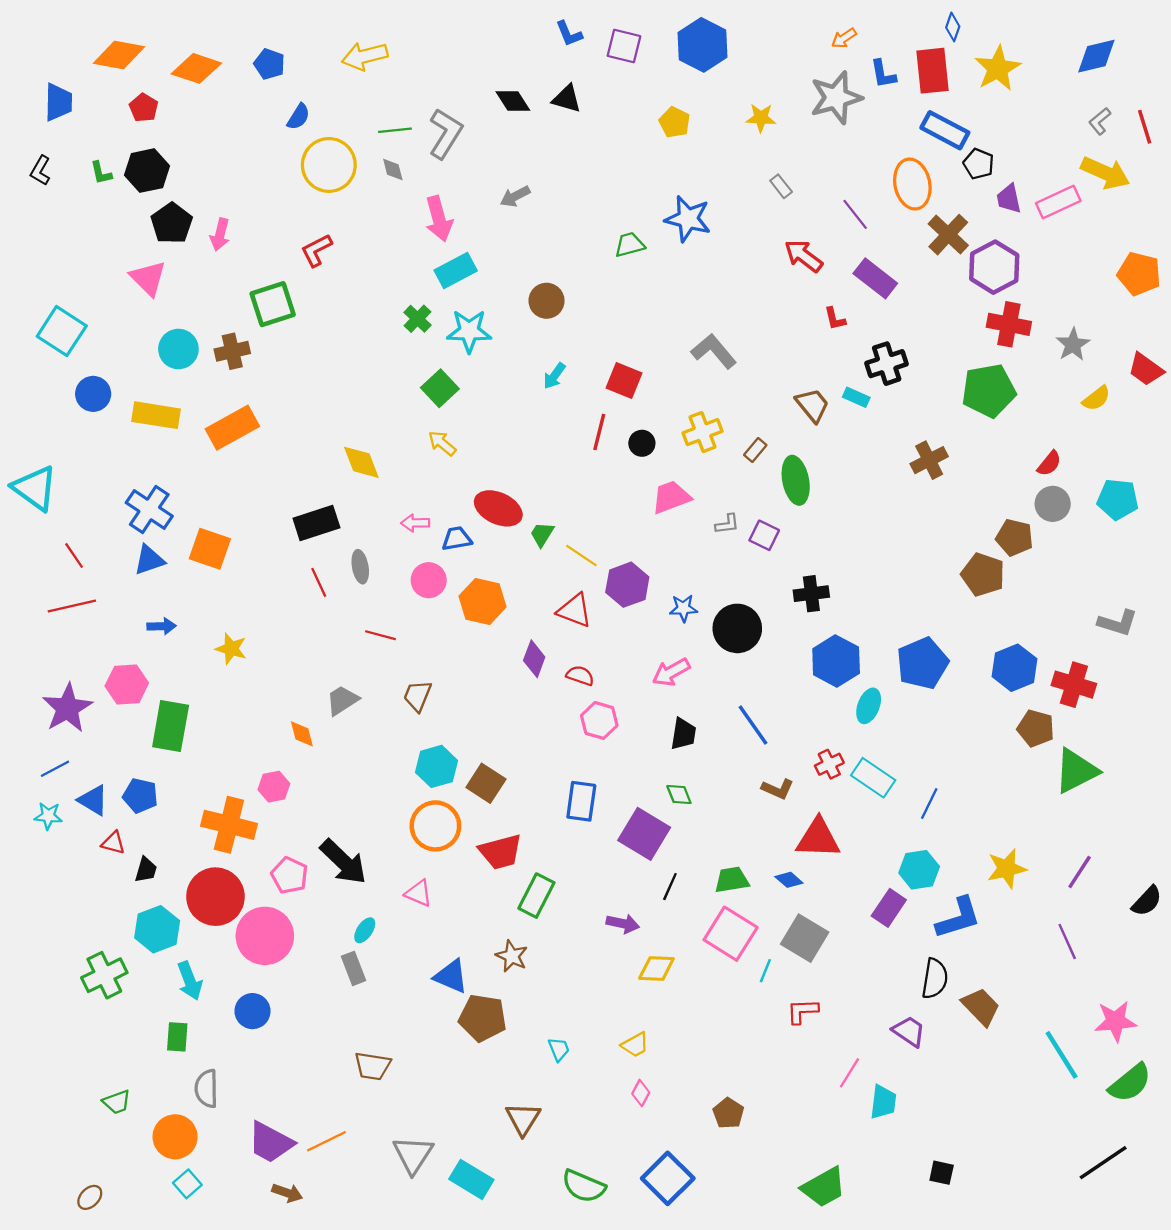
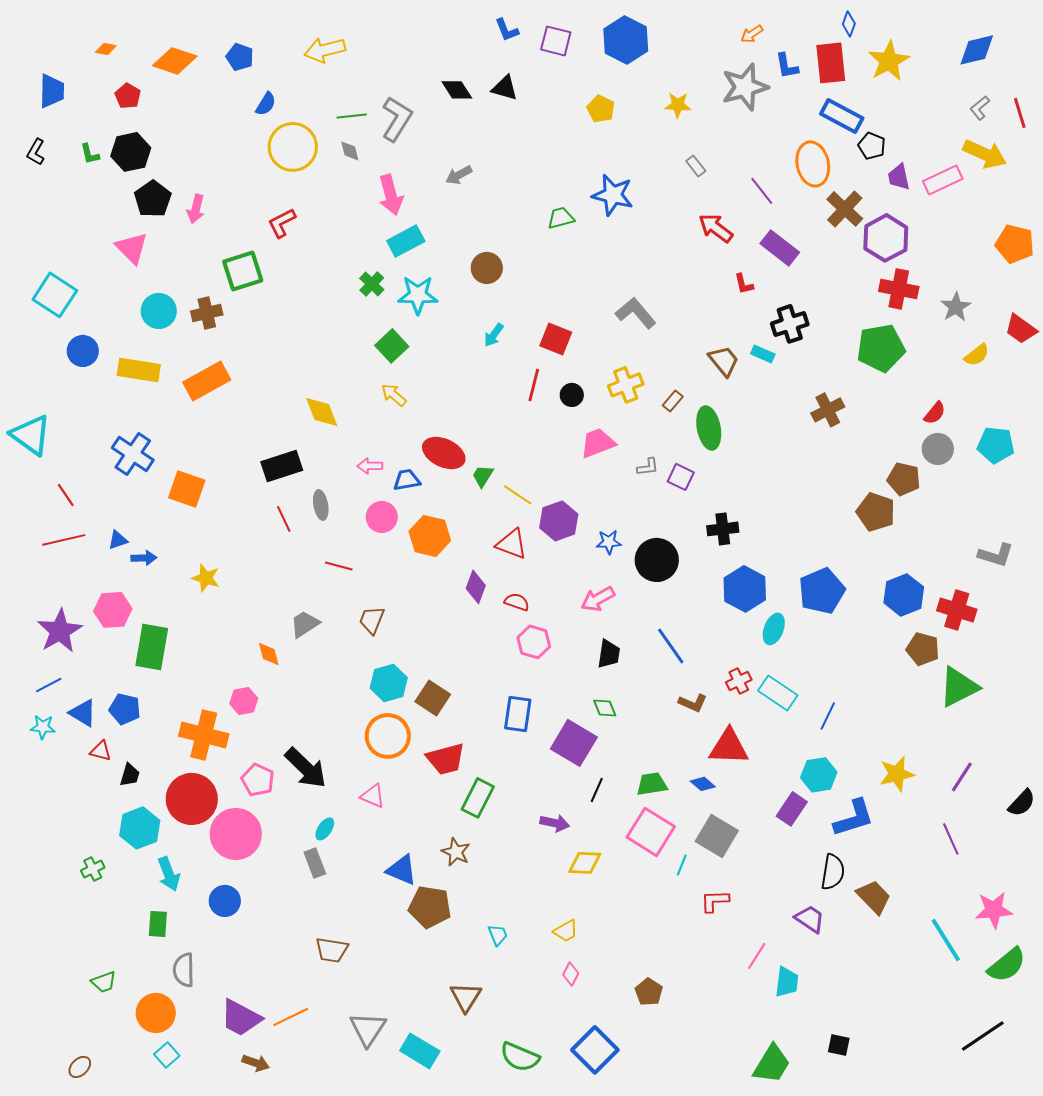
orange diamond: (119, 55) -> (106, 49), size x0.5
blue triangle: (149, 560) -> (118, 540), moved, size x0.7
green cross: (104, 975) -> (93, 869), size x0.6
green trapezoid: (824, 1187) -> (772, 1064), moved, turned -30

